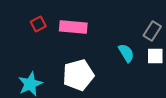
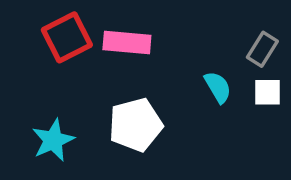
red square: (38, 24) -> (67, 37), size x1.8

